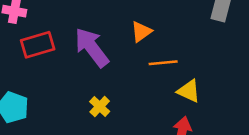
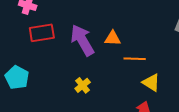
orange triangle: (141, 32) -> (113, 38), moved, turned 30

